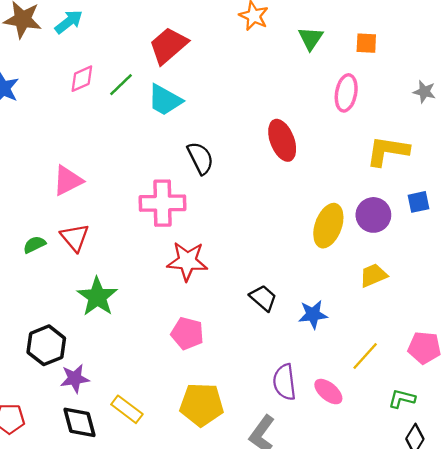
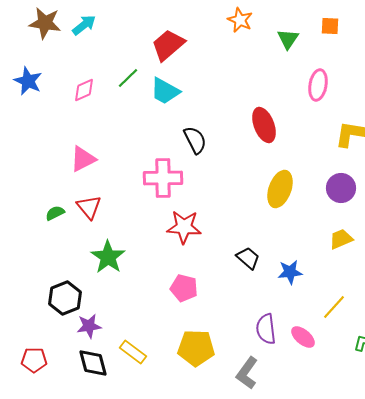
orange square: (366, 43) -> (330, 26), moved
pink diamond: (82, 79) -> (84, 90), moved
yellow ellipse: (328, 226) -> (280, 189), moved

